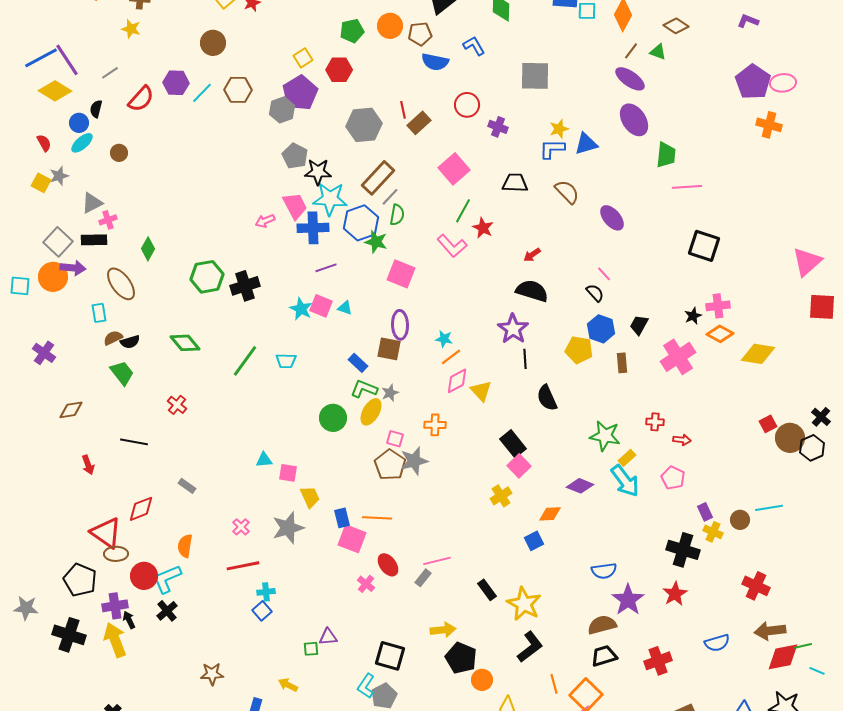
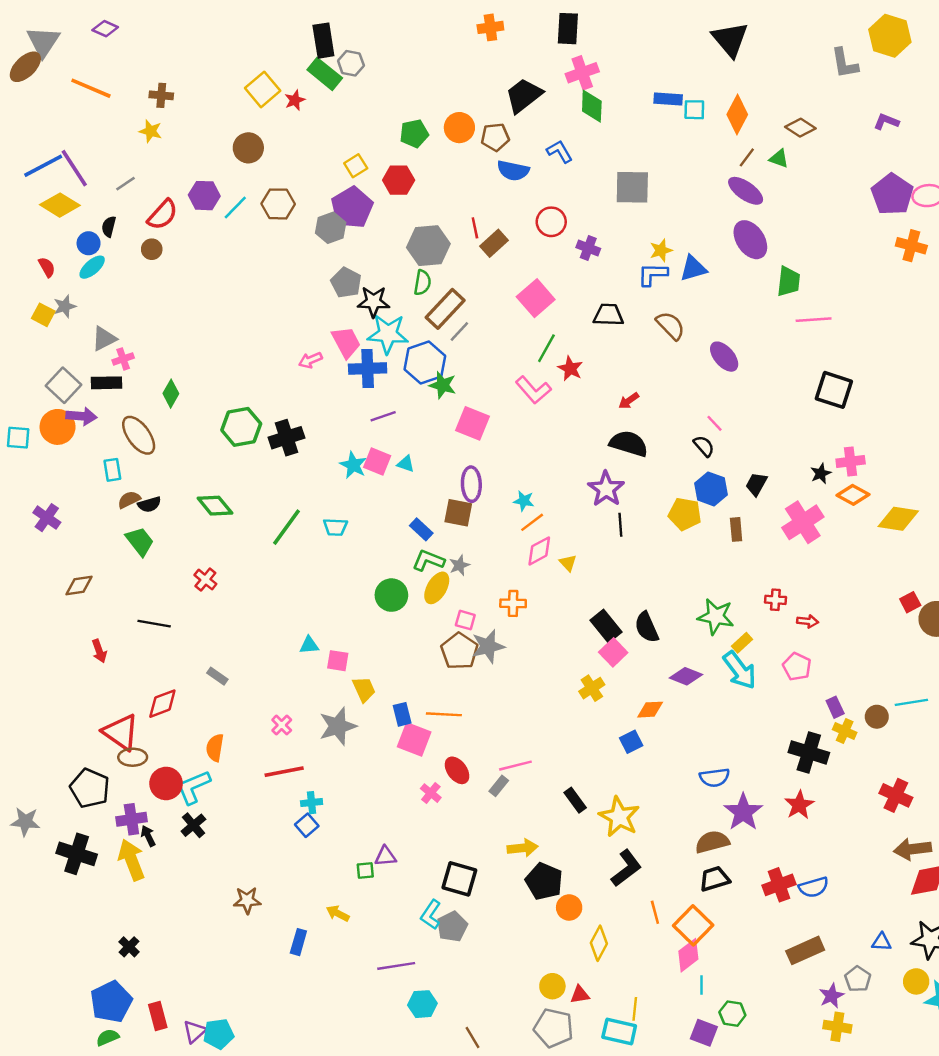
brown circle: (119, 153) -> (152, 249), moved
green semicircle: (397, 215) -> (422, 283), moved
yellow triangle: (481, 391) -> (568, 563), size x0.7
black semicircle: (547, 398) -> (647, 627), moved
blue semicircle: (717, 643) -> (814, 887), moved

